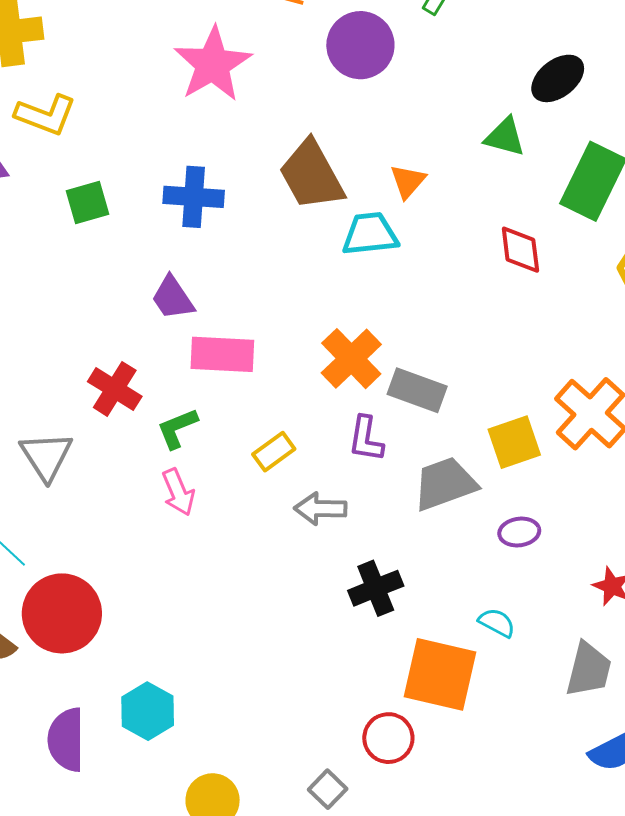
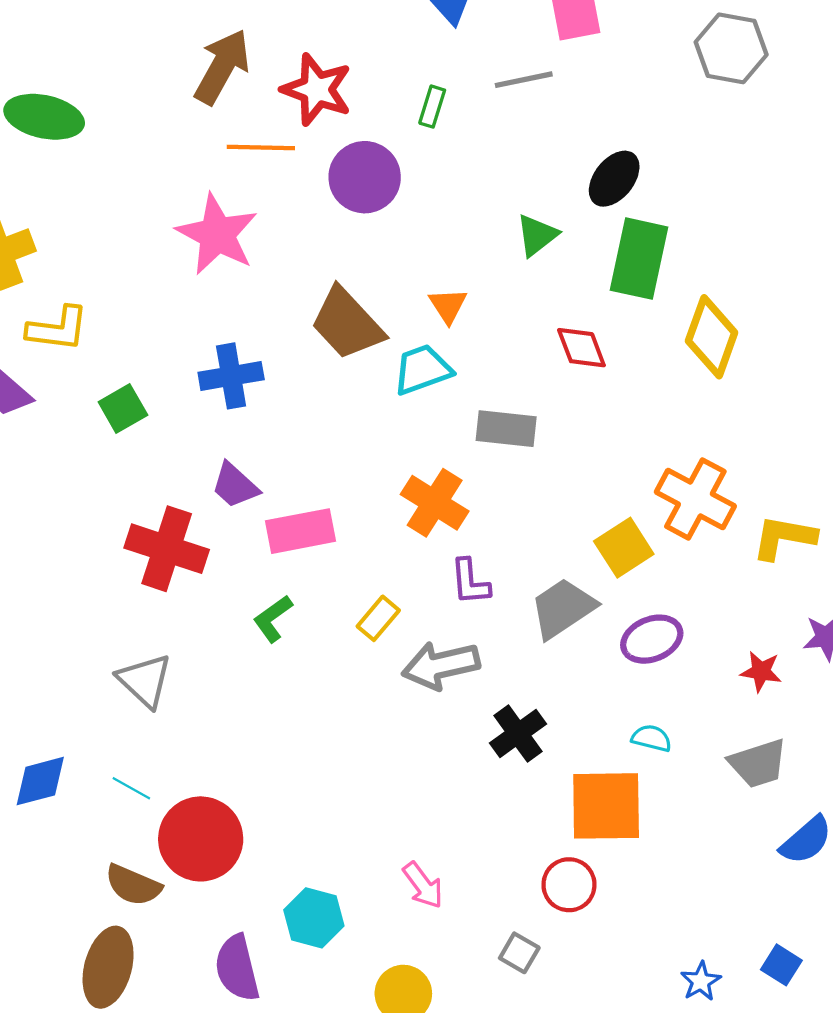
black ellipse: (558, 78) -> (614, 179), moved
green triangle: (505, 137) -> (537, 235), turned -39
red cross: (115, 389) -> (167, 549), moved, size x1.4
gray rectangle: (417, 390) -> (506, 429), moved
pink arrow: (178, 492) -> (423, 885), moved
gray arrow: (320, 509) -> (441, 665), size x1.4
purple ellipse: (519, 532) -> (652, 639), size x1.4
gray trapezoid: (589, 670) -> (758, 763), turned 72

